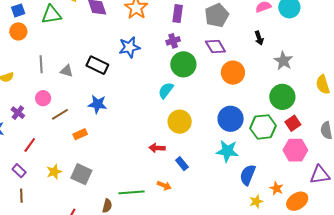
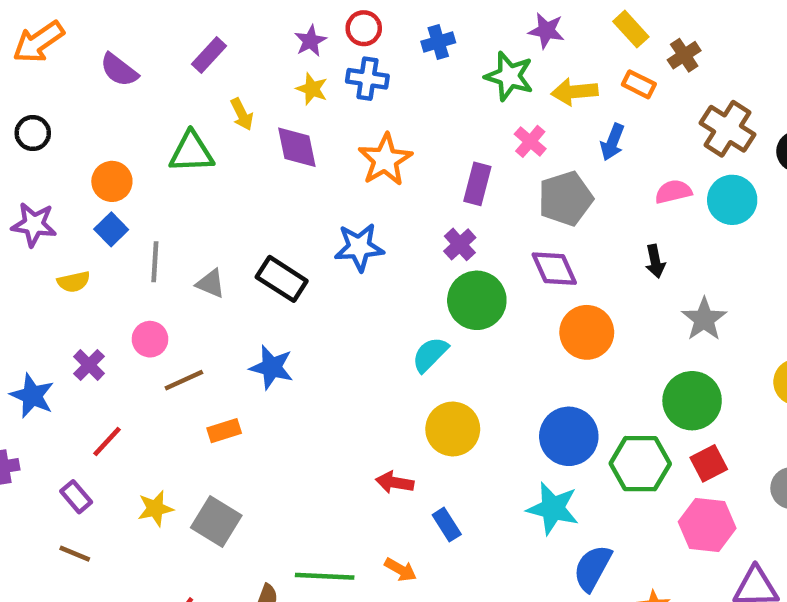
blue square: (18, 10) -> (111, 229), moved, turned -32
purple cross: (173, 41) -> (460, 244), turned -32
brown line: (21, 196) -> (75, 554), turned -72

